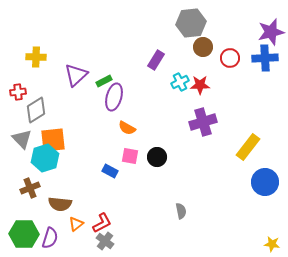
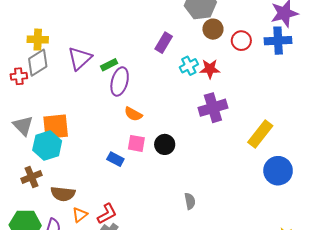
gray diamond: (36, 110) -> (38, 63), moved

